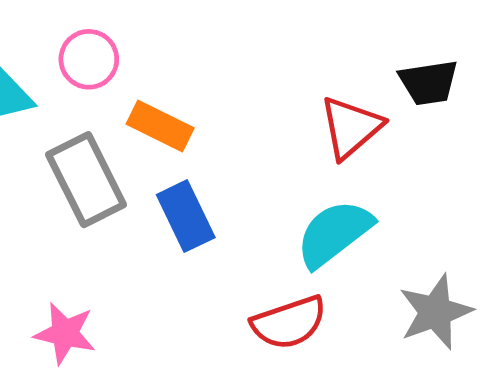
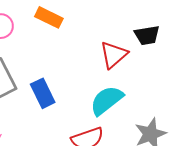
orange rectangle: (160, 126) -> (49, 17), moved

